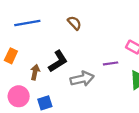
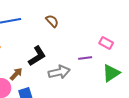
brown arrow: (35, 72) -> (16, 74), moved, turned 32

